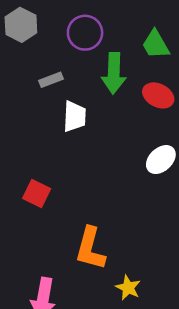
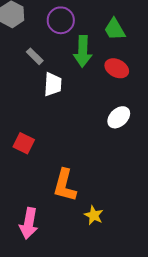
gray rectangle: (51, 80) -> (35, 56), turned 66

